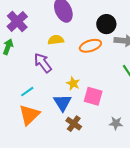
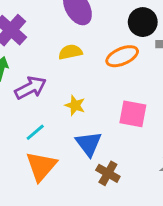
purple arrow: (43, 63) -> (30, 88), moved, turned 105
yellow star: (73, 83) -> (75, 105), moved
pink square: (93, 96) -> (133, 114), moved

